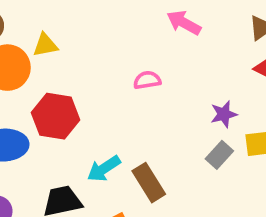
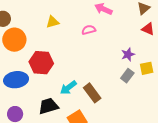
yellow triangle: (45, 45) -> (53, 22), moved
pink semicircle: (147, 80) -> (89, 30), moved

